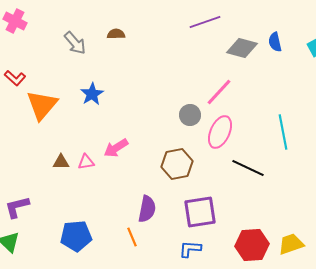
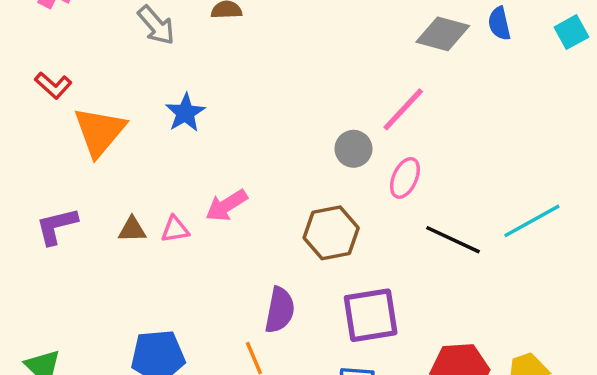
pink ellipse: (220, 132) -> (405, 178), size x0.7
cyan line: (283, 132) -> (532, 221), moved, turned 72
purple L-shape: (17, 207) -> (57, 226), moved

